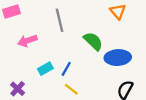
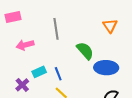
blue line: (66, 69) -> (58, 74), turned -56
purple cross: (18, 89) -> (22, 85), moved

